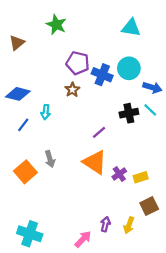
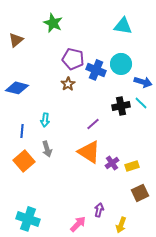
cyan arrow: (46, 112) -> (45, 120), moved
blue line: (23, 125) -> (22, 131), moved, turned -32
yellow arrow: (129, 225) -> (121, 225), moved

